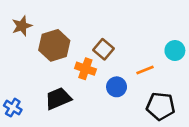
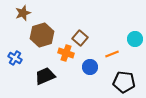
brown star: (22, 26) -> (23, 13), moved
blue cross: (13, 108) -> (15, 58), moved

